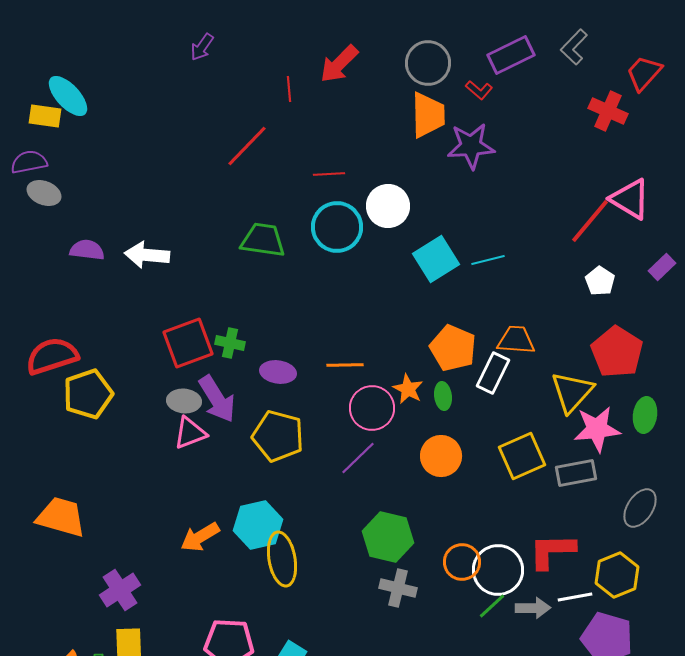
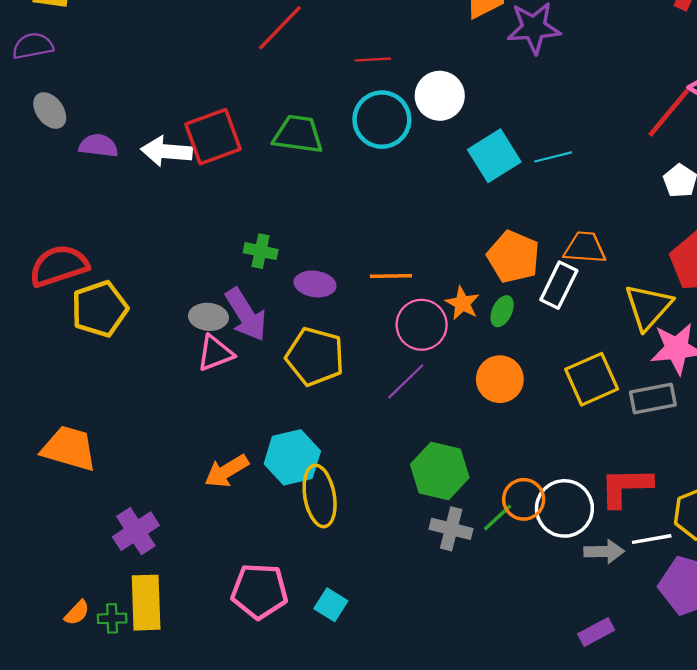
gray ellipse: (44, 193) -> (50, 111), moved, turned 32
red square: (188, 343) -> (213, 137), moved
green ellipse: (443, 396) -> (502, 311), turned 32
green line: (492, 606) -> (498, 518), moved

